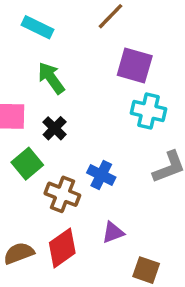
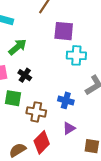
green arrow: (51, 78) -> (18, 47), turned 96
green square: (27, 164) -> (13, 98), turned -30
blue cross: (101, 175) -> (66, 100), moved

